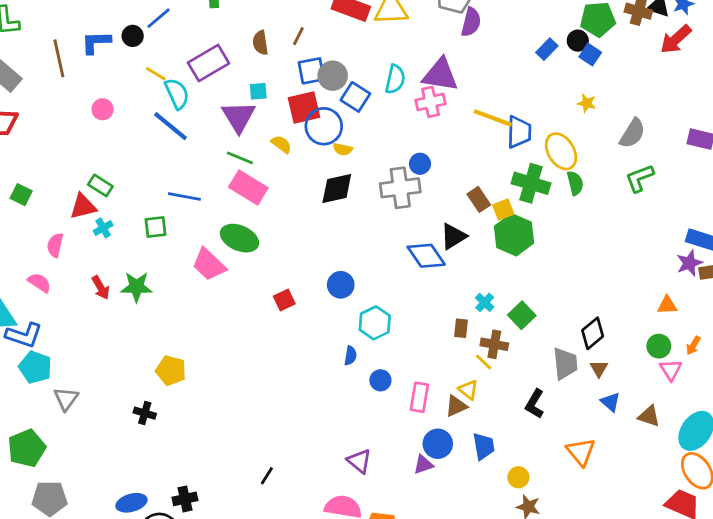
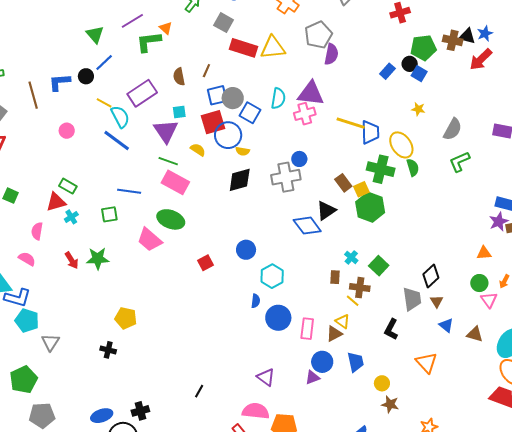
blue circle: (380, 380) -> (278, 318), size x1.6

